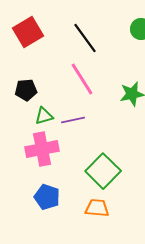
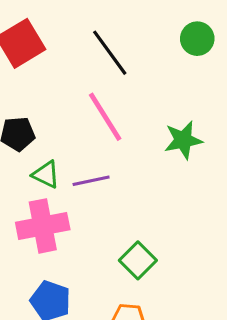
green triangle: (44, 116) -> (46, 174), turned 42
green square: (103, 171) -> (138, 260), size x0.7

